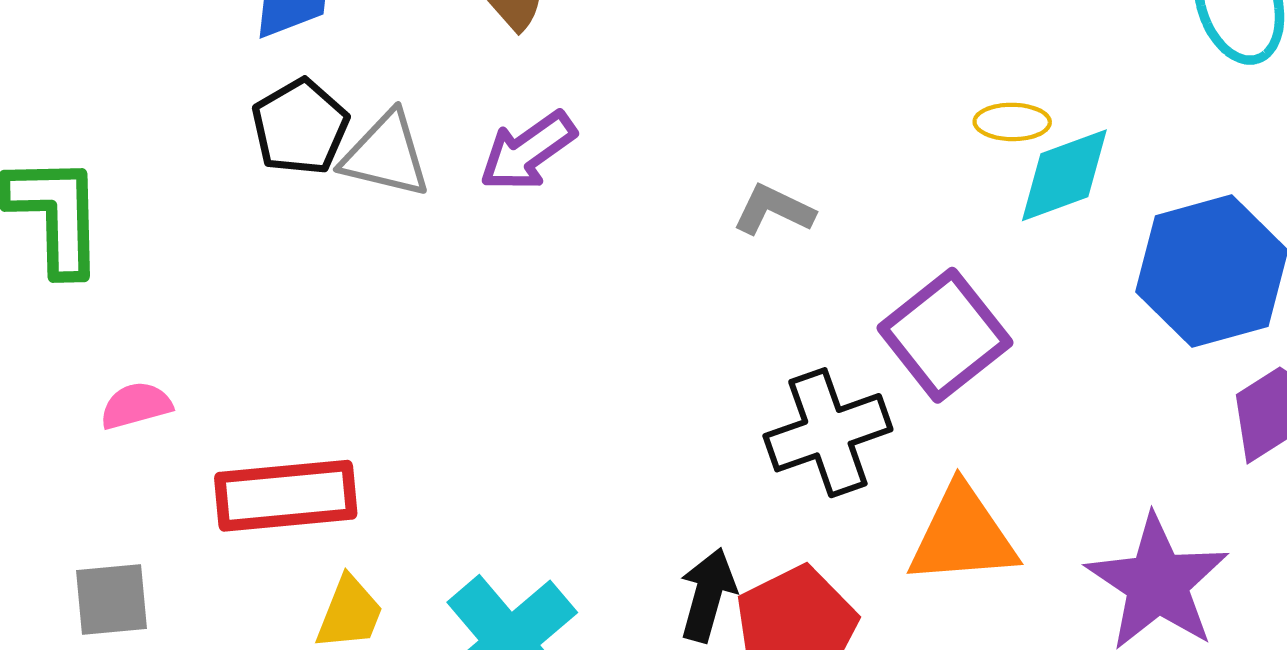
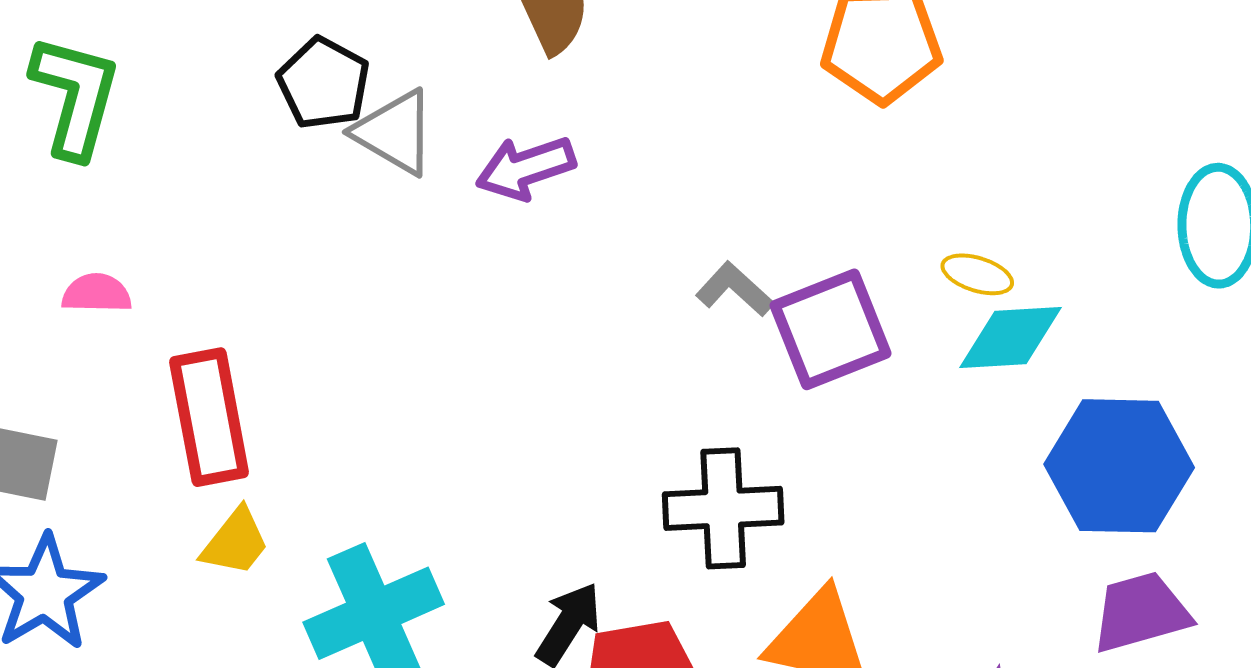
black pentagon: (300, 127) -> (324, 83), turned -30
purple square: (945, 335) -> (830, 329), moved
red rectangle: (286, 496) -> (209, 417), turned 68

